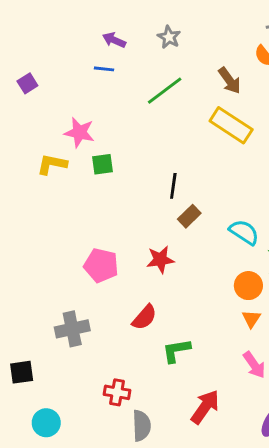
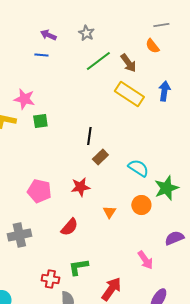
green line: (165, 91) -> (98, 61), moved
orange triangle: (251, 319) -> (109, 212), moved
green L-shape: (176, 351) -> (78, 267), moved

